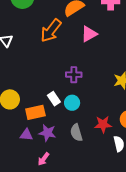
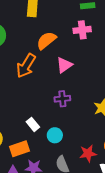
purple cross: (74, 75) -> (62, 99), moved
white rectangle: (54, 99) -> (33, 124), moved

